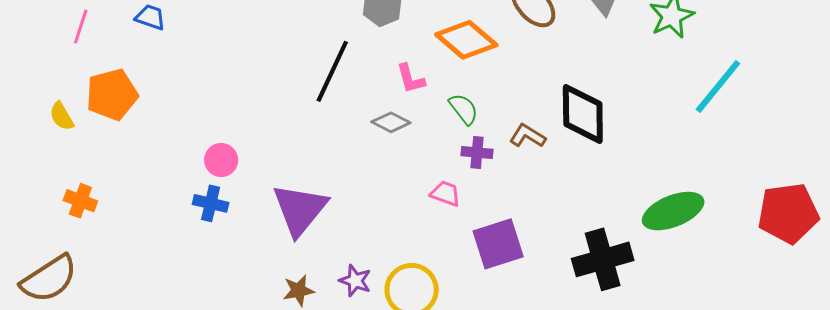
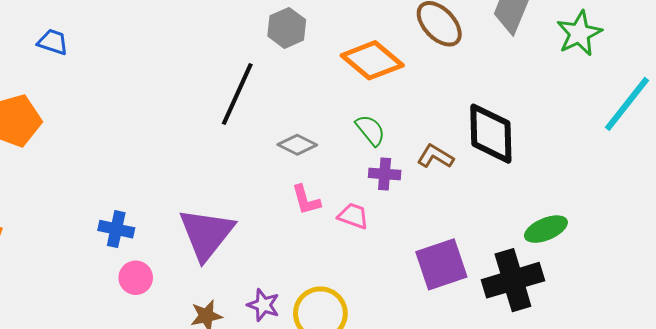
pink L-shape: (411, 79) -> (306, 200), moved
pink circle: (221, 160) -> (136, 278), moved
green ellipse: (673, 211) -> (546, 229), moved, size x0.7
purple square: (498, 244) -> (441, 264), moved

